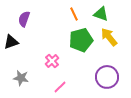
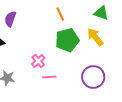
green triangle: (101, 14) -> (101, 13), moved
pink line: (60, 87) -> (49, 77), moved, turned 40

